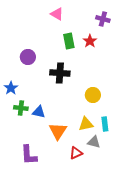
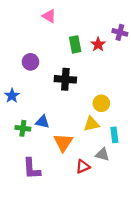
pink triangle: (57, 14) -> (49, 16), moved
purple cross: (103, 19) -> (120, 32), moved
green cross: (21, 108) -> (23, 128), moved
yellow triangle: (86, 124) -> (92, 124), moved

